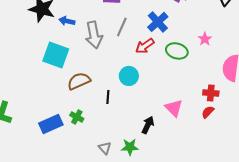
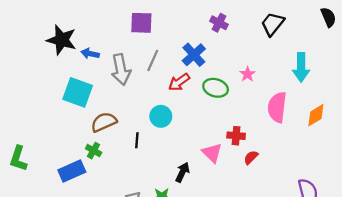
red cross: (211, 93) -> (236, 136), moved
green cross: (77, 117) -> (94, 151), moved

